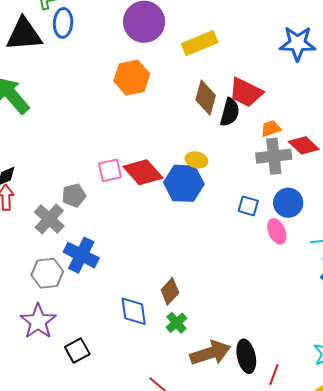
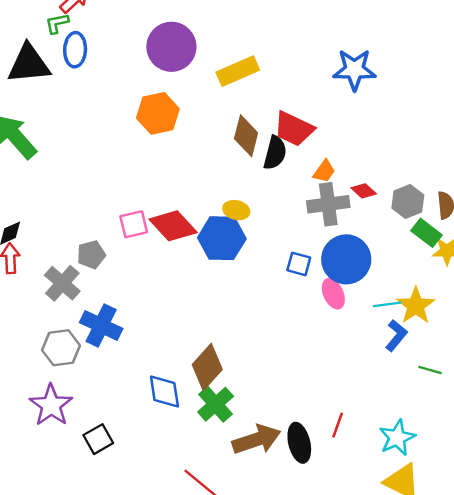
orange trapezoid: (271, 128) -> (324, 171), turned 145
red diamond: (304, 145) -> (364, 191), size x0.7
blue circle: (288, 203) -> (346, 259), size x1.4
brown diamond: (170, 291) -> (207, 367), size x1.4
green cross: (176, 323) -> (216, 404), size x1.4
red line: (274, 375) -> (338, 425), moved

